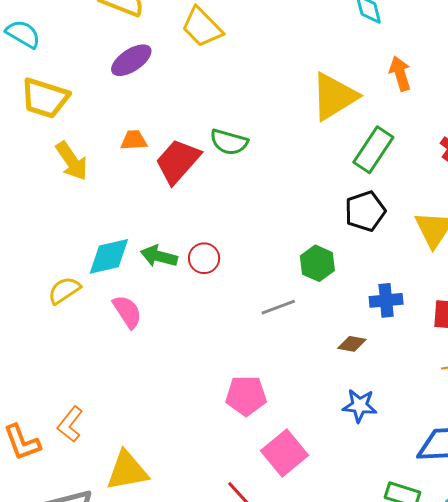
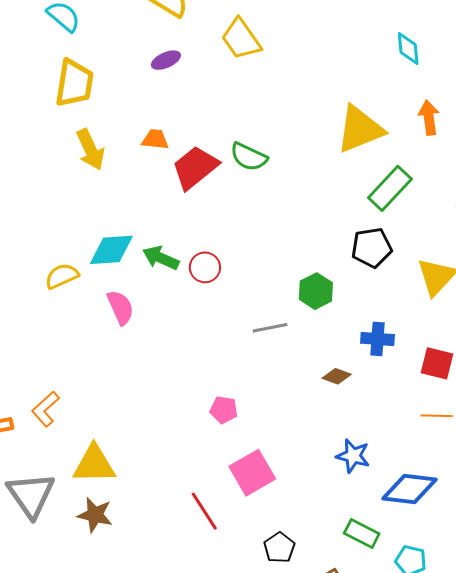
purple ellipse: (131, 60) -> (166, 60), size x0.7
yellow trapezoid: (45, 98) -> (74, 83), turned -108
pink pentagon: (246, 396) -> (224, 410), size x0.7
blue star: (360, 406) -> (353, 456), moved

